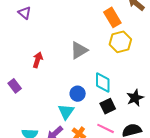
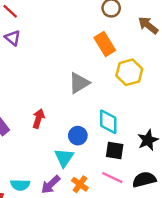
orange rectangle: (112, 17) -> (105, 44), moved
red arrow: (38, 60) -> (38, 119), moved
black square: (108, 106) -> (115, 151), turned 35

